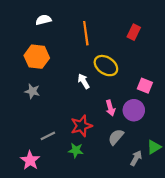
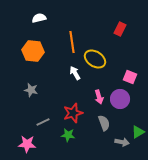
orange line: (86, 33) -> (72, 42), moved
gray star: (32, 91) -> (31, 90), moved
gray semicircle: (116, 137) -> (104, 123), turned 119
gray arrow: (136, 158) -> (122, 142), turned 72
pink star: (30, 160) -> (27, 144), turned -30

